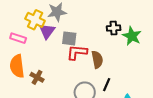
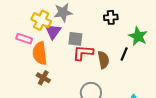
black cross: (114, 28) -> (111, 17), moved
orange semicircle: (17, 66) -> (40, 53), moved
black line: (107, 85) -> (124, 54), moved

